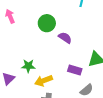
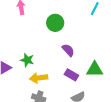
purple semicircle: (65, 38) -> (68, 50), moved

